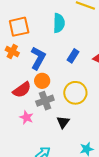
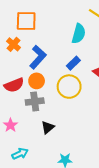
cyan semicircle: (59, 23) -> (79, 34), moved
yellow circle: (75, 93) -> (69, 87), moved
pink star: (26, 117) -> (10, 125), moved

